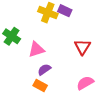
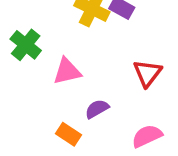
purple semicircle: (44, 70) -> (97, 109), moved

